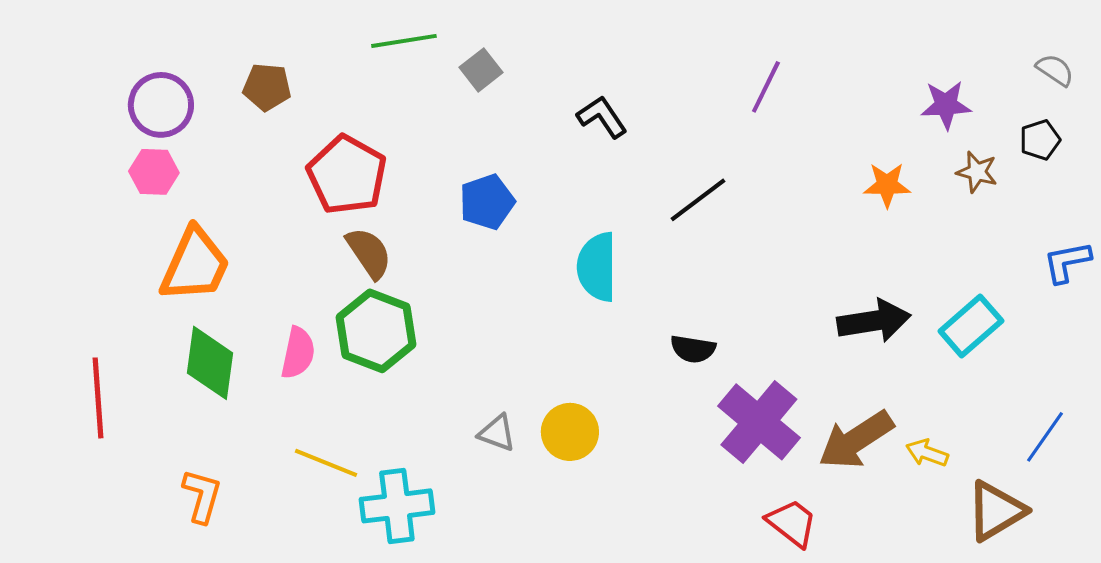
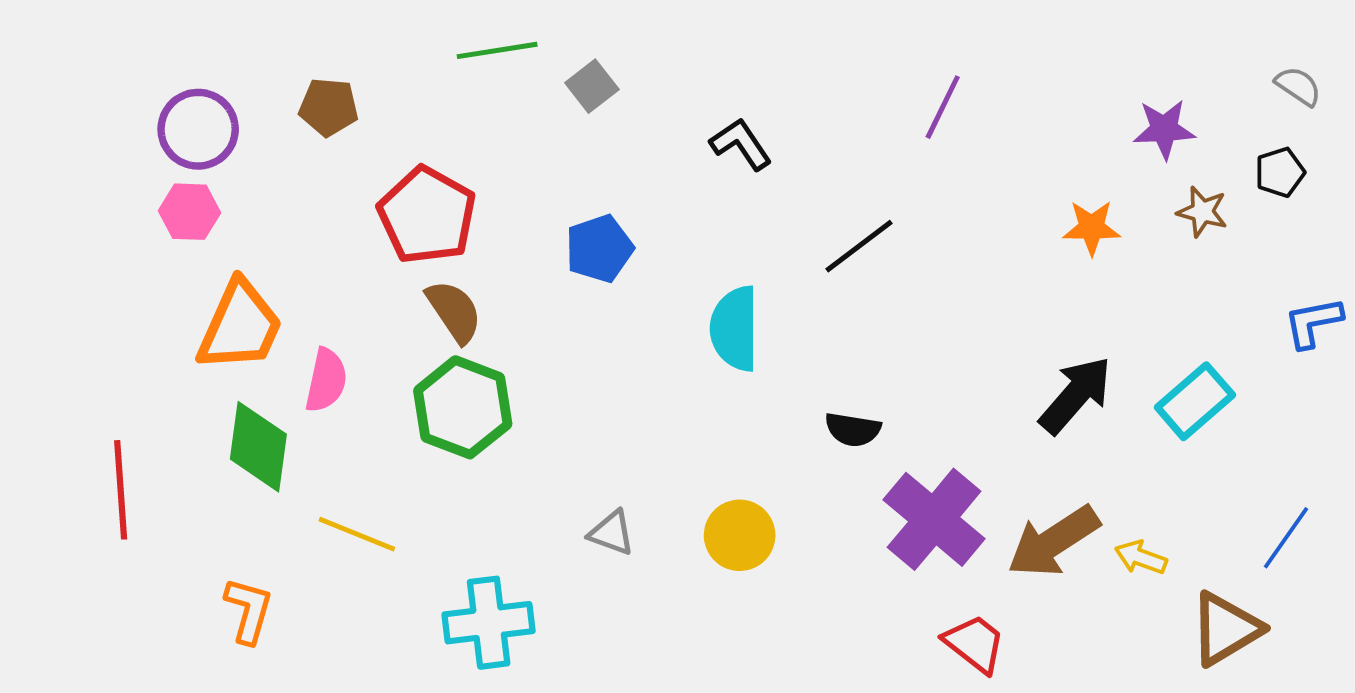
black arrow: (874, 321) -> (1076, 395), turned -40
pink semicircle: (298, 353) -> (326, 380), moved
yellow circle: (570, 432) -> (740, 535), moved
yellow line: (326, 463) -> (357, 534), moved

